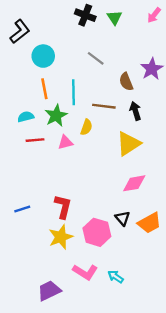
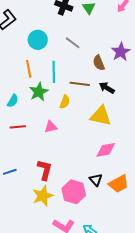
cyan circle: (43, 56) -> (38, 40), moved
black arrow: (135, 111) -> (107, 88), turned -42
cyan semicircle: (26, 117) -> (13, 101), moved, turned 136
red line: (35, 140) -> (18, 127), moved
pink triangle: (65, 142) -> (51, 127), moved
yellow triangle: (128, 144) -> (101, 116), turned 45

